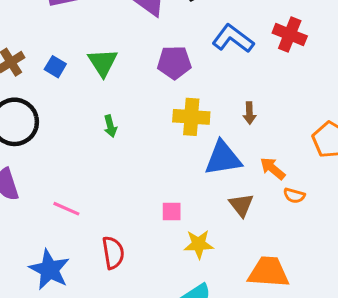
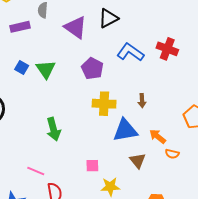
purple pentagon: (174, 63) -> (92, 68), turned 30
blue square: (55, 67) -> (22, 68), moved
green arrow: (110, 126) -> (53, 129), moved, size x1.6
pink line: (66, 209) -> (36, 171), moved

